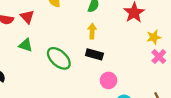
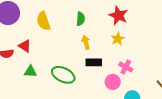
yellow star: (154, 37) -> (118, 39), moved
pink cross: (159, 57) -> (126, 67), moved

